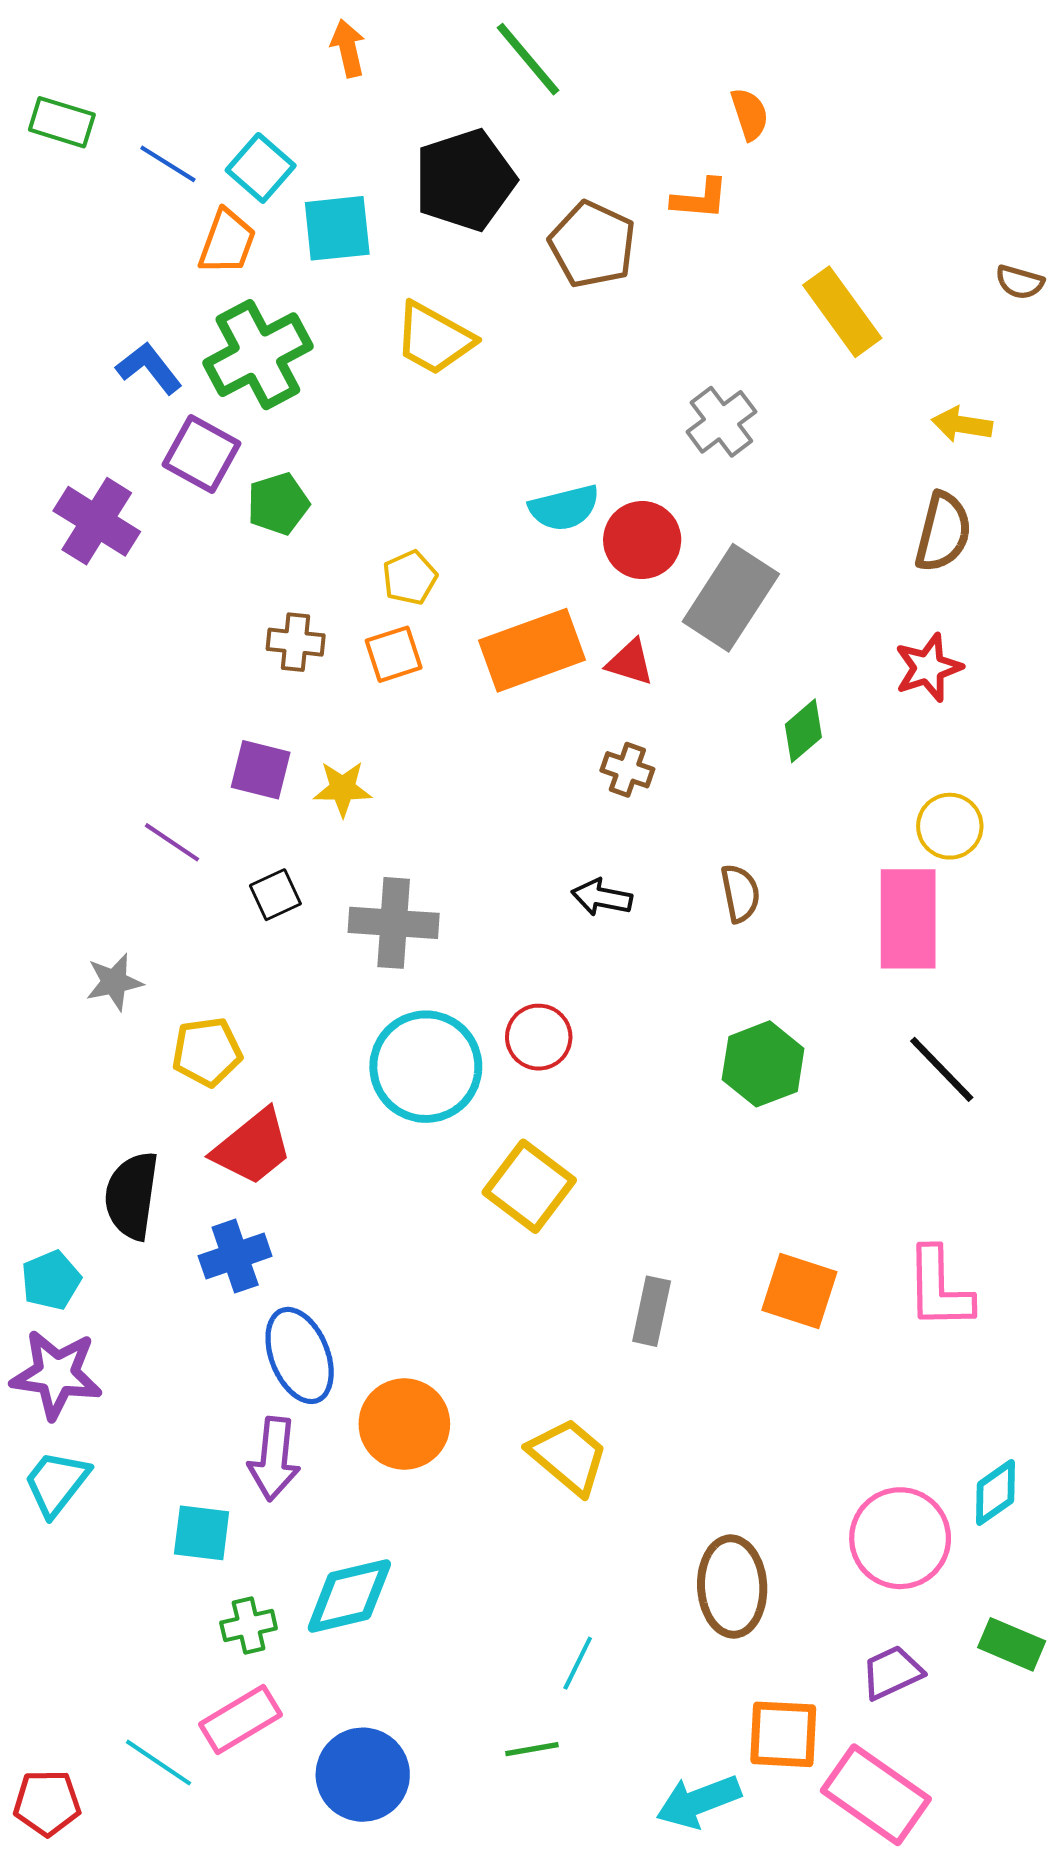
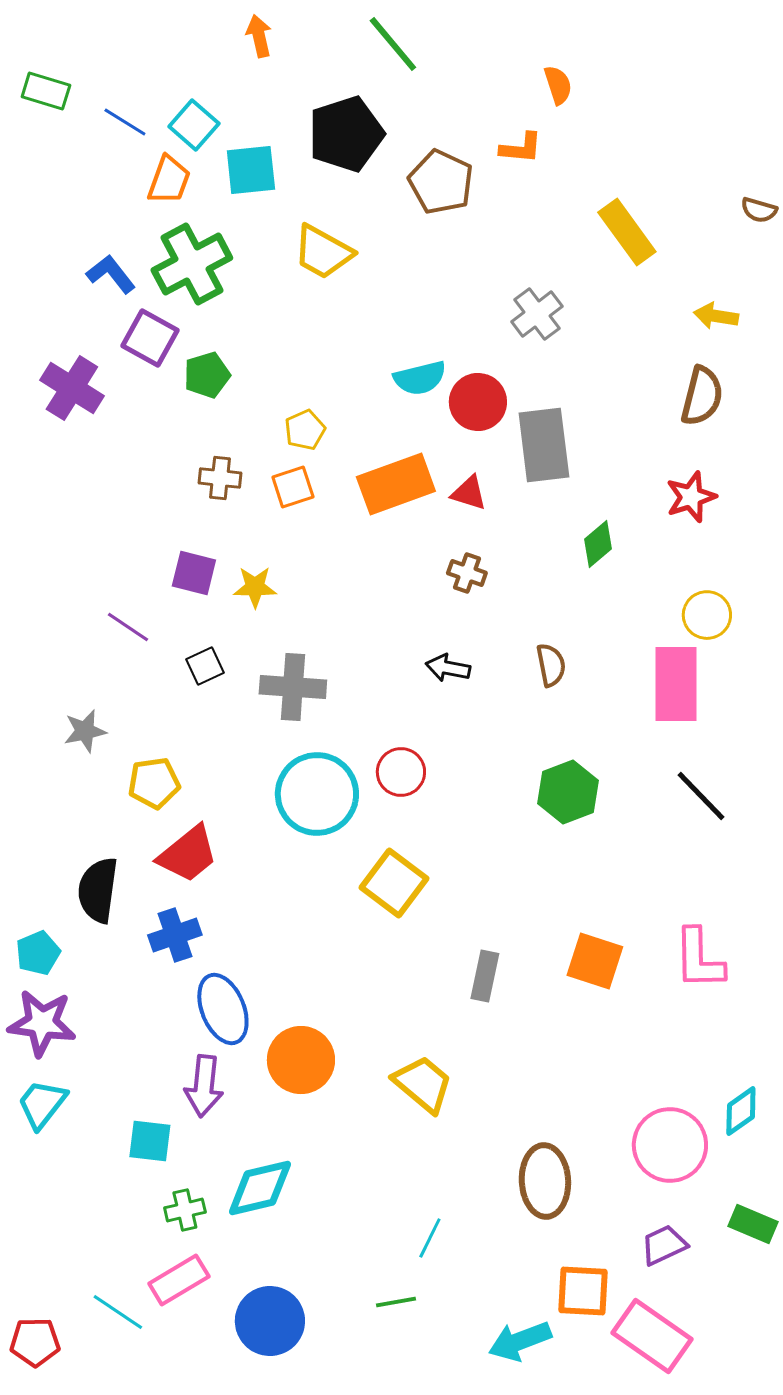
gray rectangle: (731, 598) -> (544, 445), turned -40

